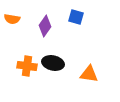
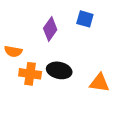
orange semicircle: (12, 19) -> (13, 51), moved

